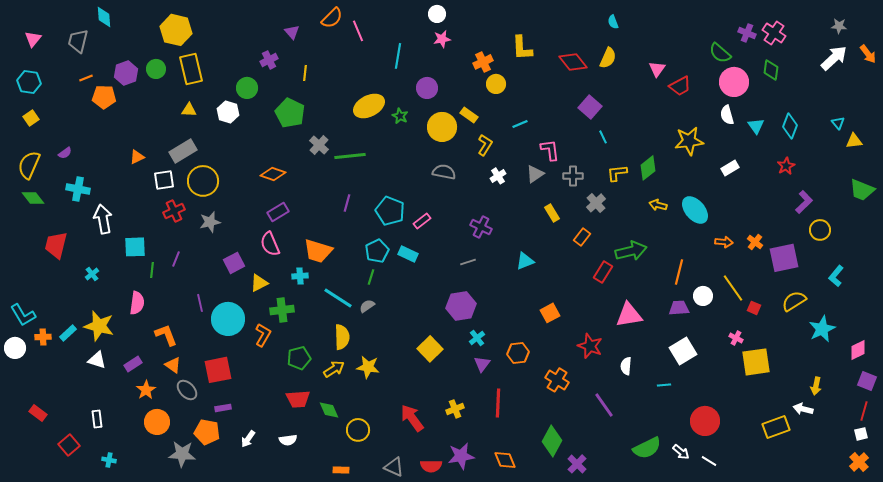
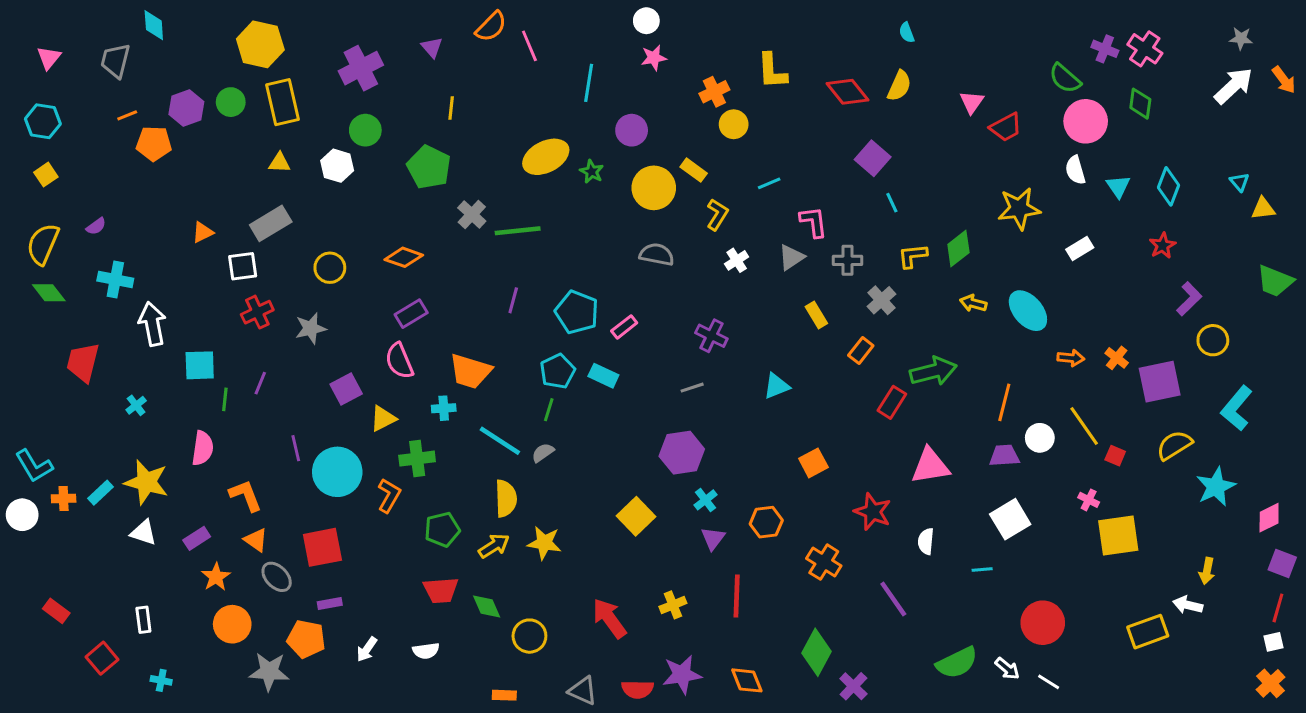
purple cross: (269, 60) -> (361, 68), moved, size x1.6
yellow circle: (203, 181) -> (330, 268), moved, size x0.7
cyan L-shape: (836, 276) -> (1237, 408), size x1.4

